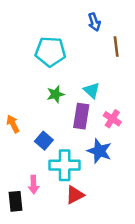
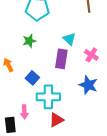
green star: (55, 94) -> (29, 41), moved
pink cross: (112, 119) -> (91, 55), moved
blue star: (99, 151) -> (88, 85), moved

